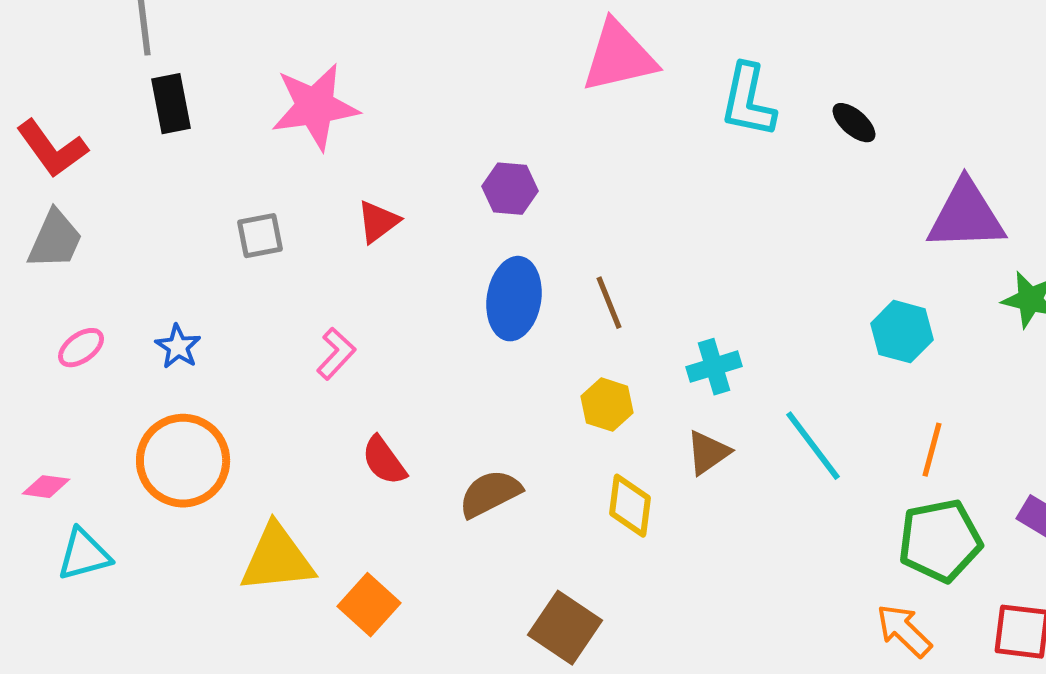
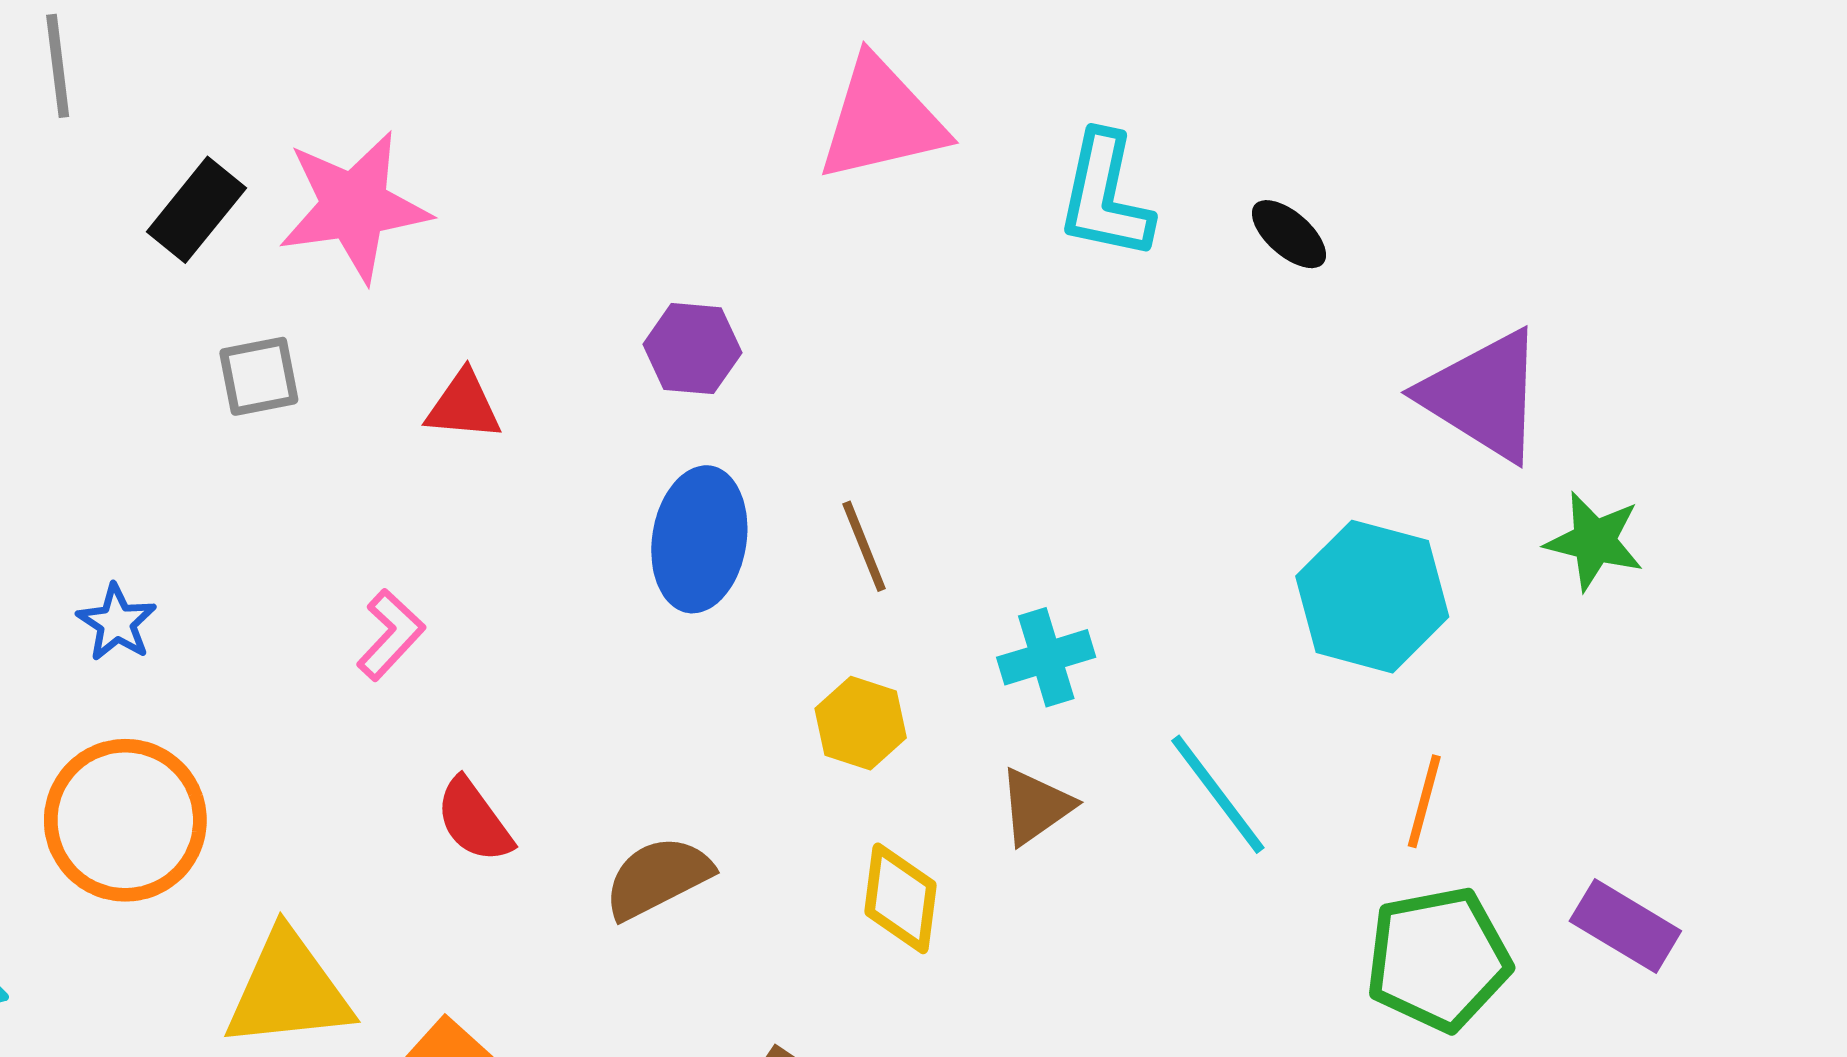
black rectangle: (171, 104) -> (196, 210), moved, turned 50
purple triangle: (966, 216) -> (1483, 395), turned 34
red triangle: (378, 222) -> (464, 406), turned 42
gray square: (260, 236) -> (259, 376), moved
cyan hexagon: (902, 332) -> (1372, 597), size x1.4

